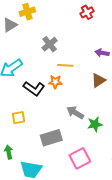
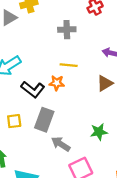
gray cross: (50, 44) -> (67, 30), moved, turned 35
gray arrow: (75, 113) -> (61, 144), moved
gray rectangle: (51, 138) -> (44, 120), moved, turned -55

